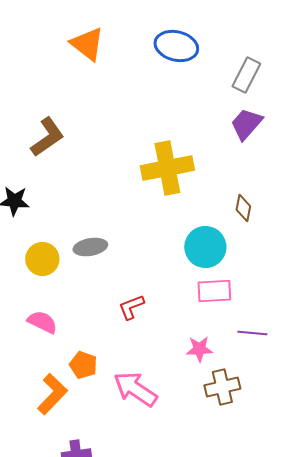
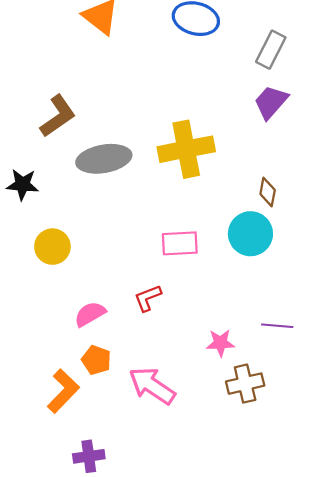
gray ellipse: (90, 247) -> (104, 159), moved, size x1.5
cyan circle: (205, 247) -> (250, 234), moved
pink rectangle: (214, 291) -> (180, 243), moved
pink semicircle: (42, 322) -> (90, 314), moved, turned -56

